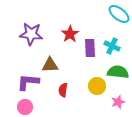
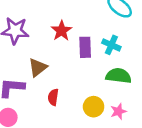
brown triangle: (50, 65) -> (38, 67), turned -36
yellow circle: (97, 86) -> (94, 107), moved

